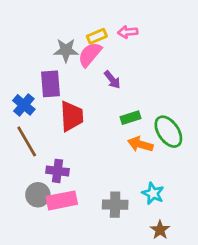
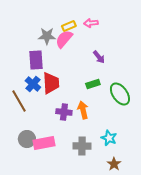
purple arrow: (112, 80) -> (99, 57), moved
blue cross: (24, 105) -> (33, 84), moved
orange arrow: (140, 144) -> (83, 110), moved, turned 60
purple cross: (58, 171) -> (64, 112), moved

